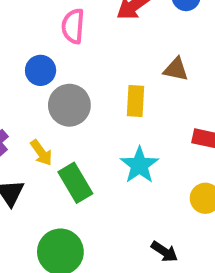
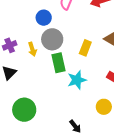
yellow arrow: (41, 153) -> (32, 49), moved
green rectangle: (75, 183) -> (58, 63), moved

